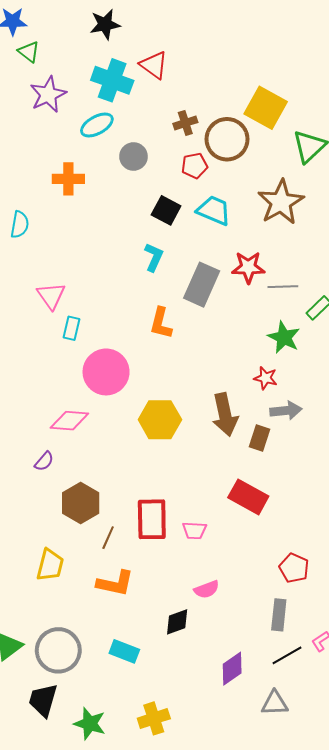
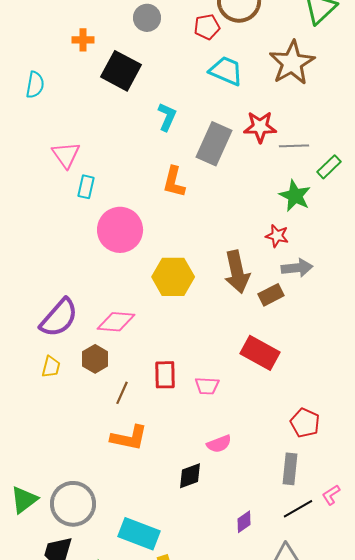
orange cross: (68, 179) -> (83, 40), size x0.7
black square: (166, 210) -> (121, 71), moved, size x1.4
pink diamond: (69, 421) -> (116, 322), moved
brown rectangle: (259, 438) -> (271, 295), turned 45
purple semicircle: (44, 461) -> (59, 318), size x2.0
brown hexagon: (81, 503) -> (95, 359), size x0.7
red rectangle: (152, 519) -> (165, 375), size x0.7
yellow trapezoid: (50, 565) -> (51, 367), moved, size x0.7
cyan rectangle: (124, 651) -> (139, 534), moved, size x1.4
purple diamond: (232, 669) -> (244, 522), size x0.7

